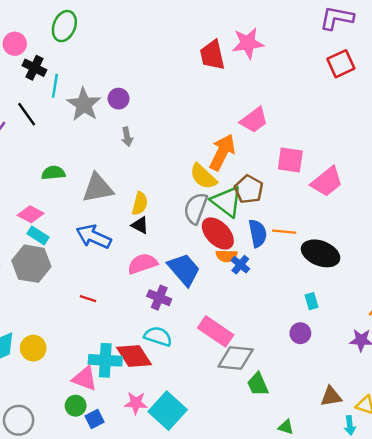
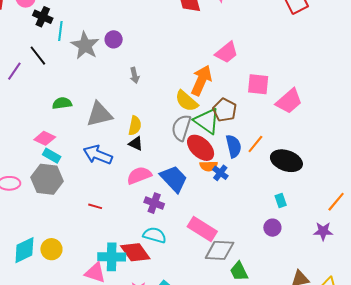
gray arrow: (127, 137) -> (134, 75), moved
orange line: (284, 232) -> (255, 144), turned -54

